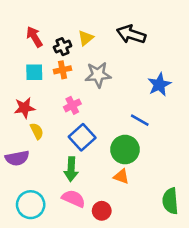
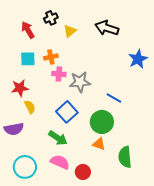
black cross: (63, 47) -> (51, 18), moved
gray star: (98, 75) -> (80, 82), moved
blue star: (159, 85) -> (138, 59), moved
pink cross: (72, 105) -> (59, 74), moved, turned 32
green arrow: (71, 169) -> (58, 138), turned -60
green semicircle: (170, 201) -> (125, 157), moved

